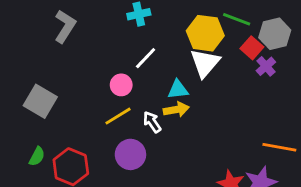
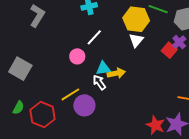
red square: (252, 48) -> (169, 50), moved
white triangle: (205, 63) -> (136, 40), size x0.7
cyan triangle: (178, 90) -> (103, 68), moved
yellow line: (118, 116) -> (70, 94), moved

